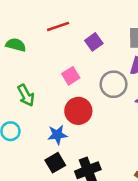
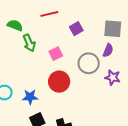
green arrow: (26, 95) -> (29, 43), moved
blue star: (57, 135) -> (30, 97), moved

